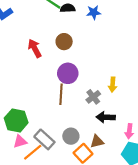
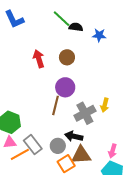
gray cross: (93, 97) -> (85, 113), size x1.5
black arrow: (106, 117) -> (74, 136), moved
brown triangle: (97, 141) -> (81, 155), size x1.5

